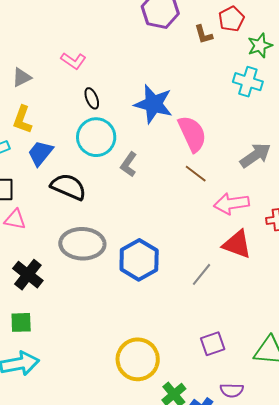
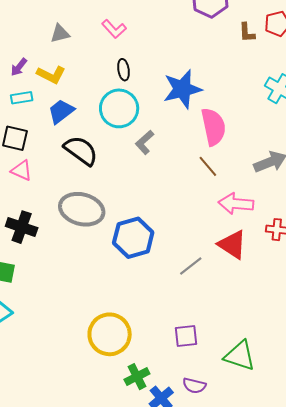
blue star: (153, 104) -> (182, 89), turned 30
yellow L-shape: (22, 120) -> (51, 75), turned -96
black cross: (28, 275) -> (22, 227), turned -32

